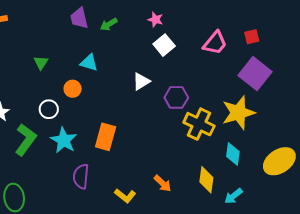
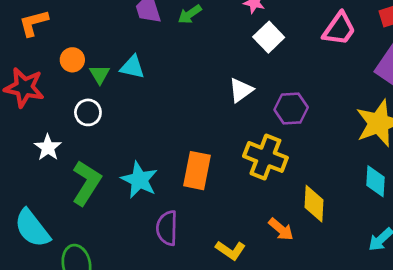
cyan triangle: (89, 63) -> (132, 67), moved
orange circle: (73, 89) -> (72, 60), moved
white circle: (49, 109) -> (88, 112), moved
yellow cross: (199, 124) -> (265, 157), moved
yellow diamond: (206, 180) -> (314, 204), moved

